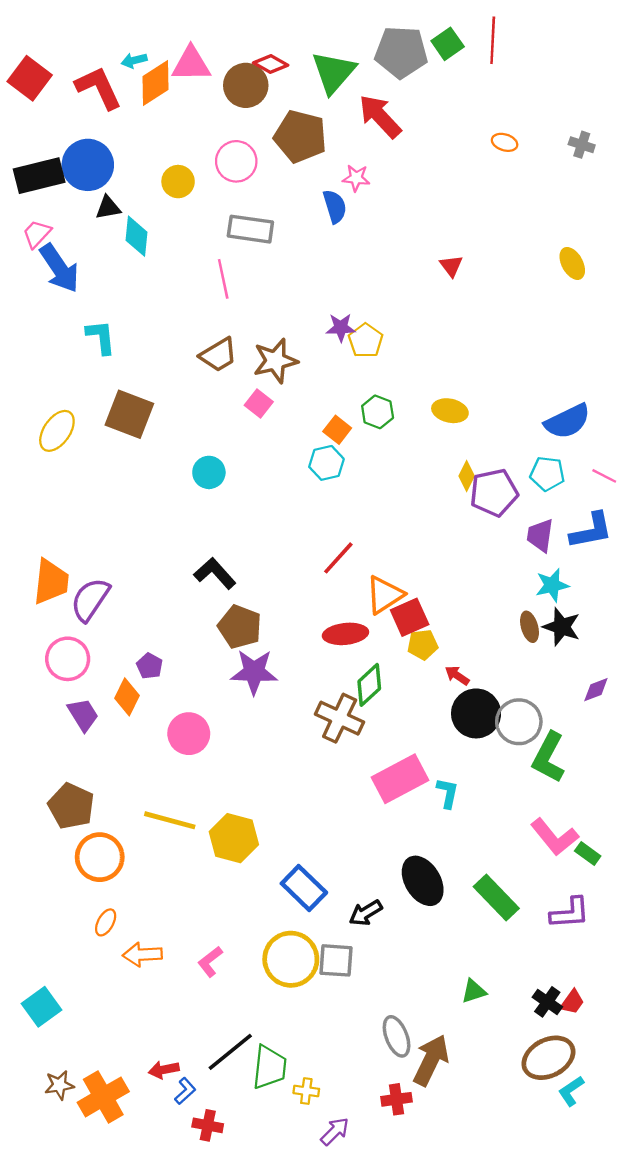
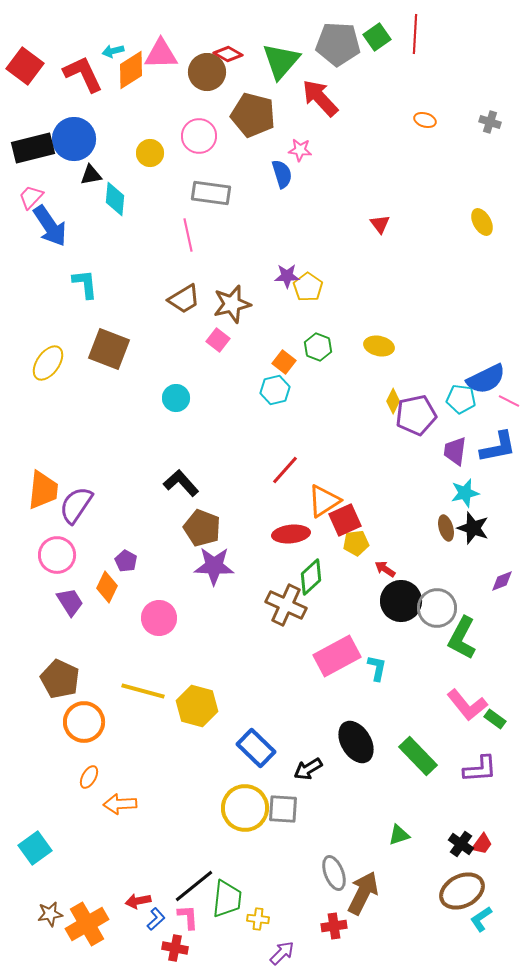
blue semicircle: (567, 421) -> (486, 379), moved
pink L-shape: (210, 962) -> (188, 917), moved, turned 124

